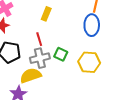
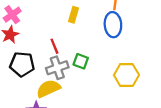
yellow rectangle: (46, 14) -> (74, 15), moved
yellow hexagon: (89, 62) -> (126, 75), moved

